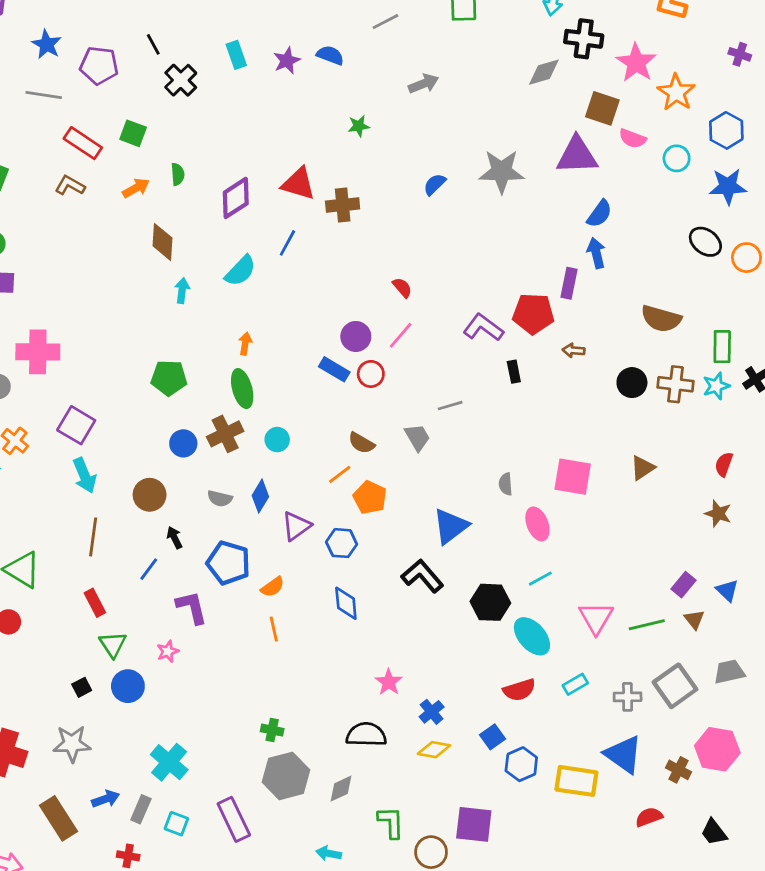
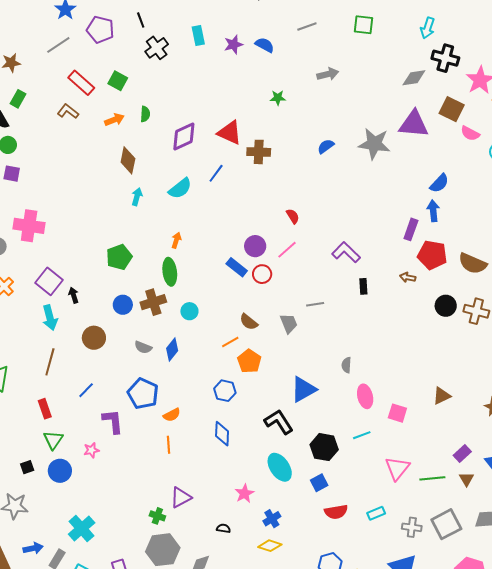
gray line: (44, 95) -> (58, 45), turned -50
purple triangle: (577, 155) -> (414, 124), moved
red pentagon: (533, 314) -> (432, 255), moved
green pentagon: (169, 378) -> (119, 257), turned -30
brown triangle: (643, 468) -> (442, 396), moved
pink square: (573, 477) -> (397, 413), moved, size x0.7
purple triangle: (296, 526) -> (181, 497), moved
black arrow: (175, 538) -> (74, 295), moved
cyan ellipse: (532, 636) -> (280, 467), moved
black semicircle: (366, 735) -> (223, 528), size x0.5
blue square: (493, 737) -> (319, 483), moved

